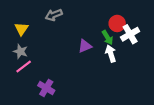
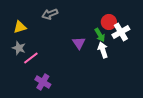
yellow triangle: (21, 29) -> (20, 27), turned 40
purple triangle: (85, 46) -> (79, 43), turned -40
pink line: (24, 66) -> (31, 58), moved

